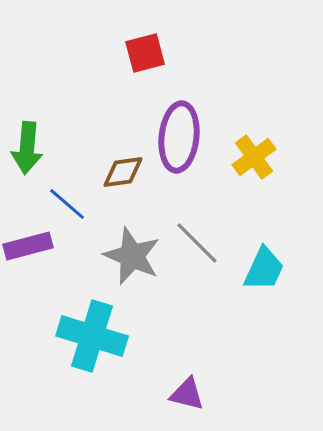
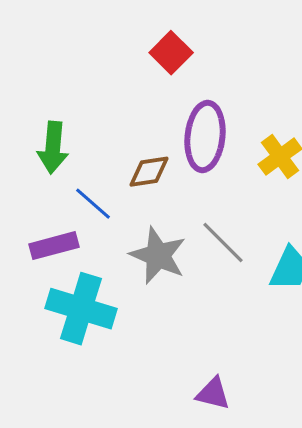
red square: (145, 53) -> (171, 53), turned -30
cyan cross: (92, 336) -> (81, 309), moved

